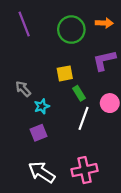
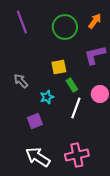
orange arrow: (104, 23) -> (95, 21), turned -56
cyan star: (42, 106) -> (47, 97), moved

